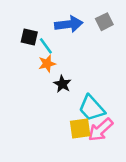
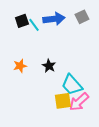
black square: (29, 37) -> (22, 21), moved, turned -32
cyan line: (46, 46) -> (34, 25), moved
orange star: (47, 64) -> (20, 66), moved

